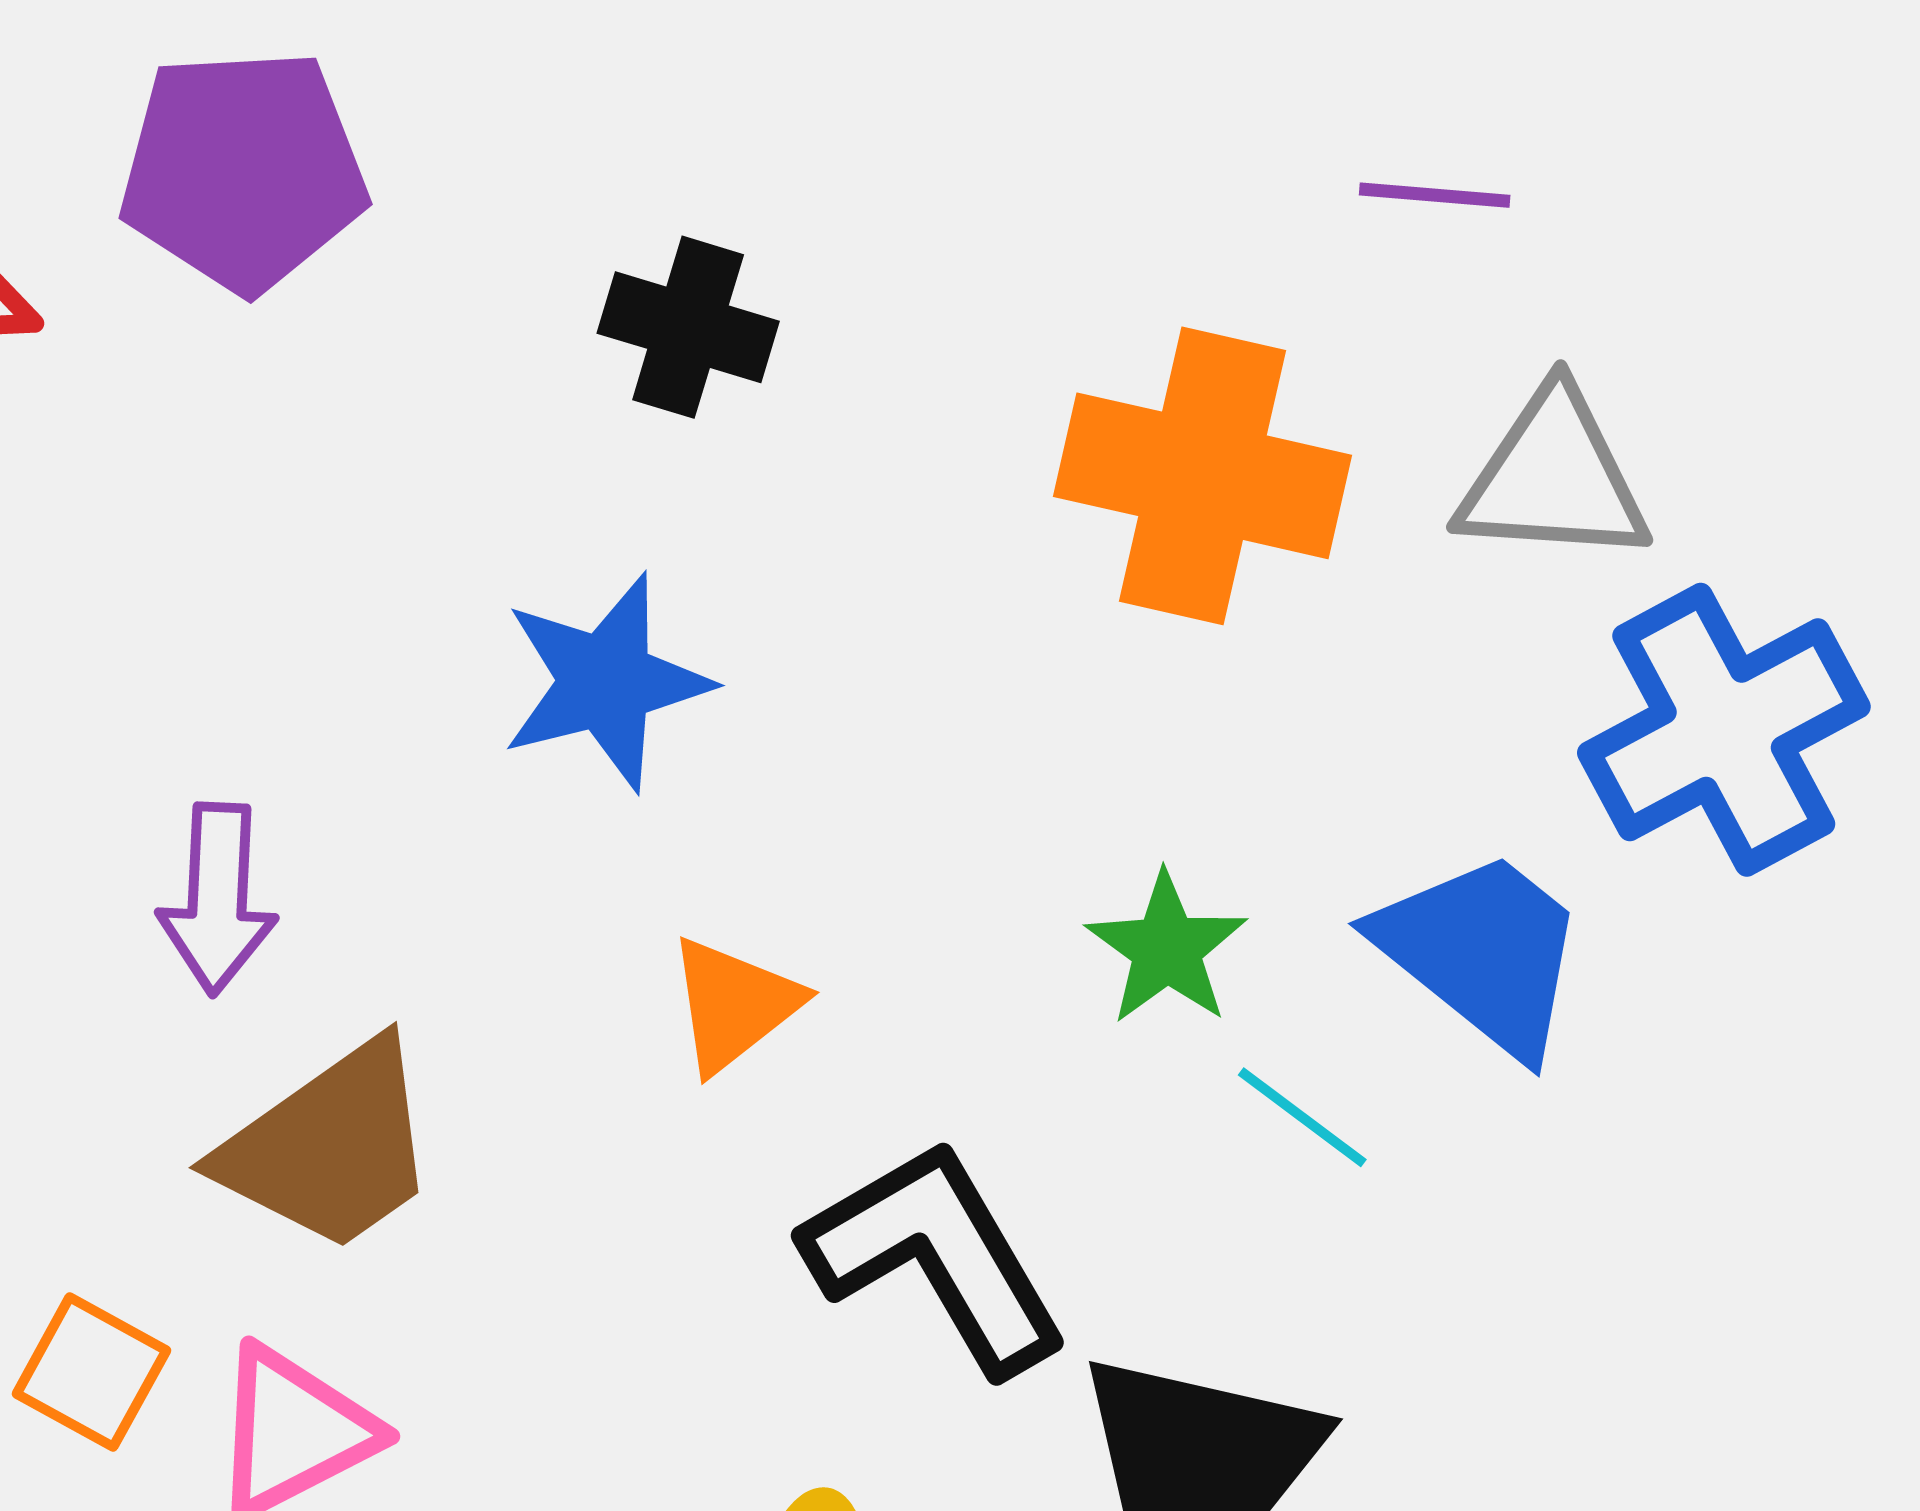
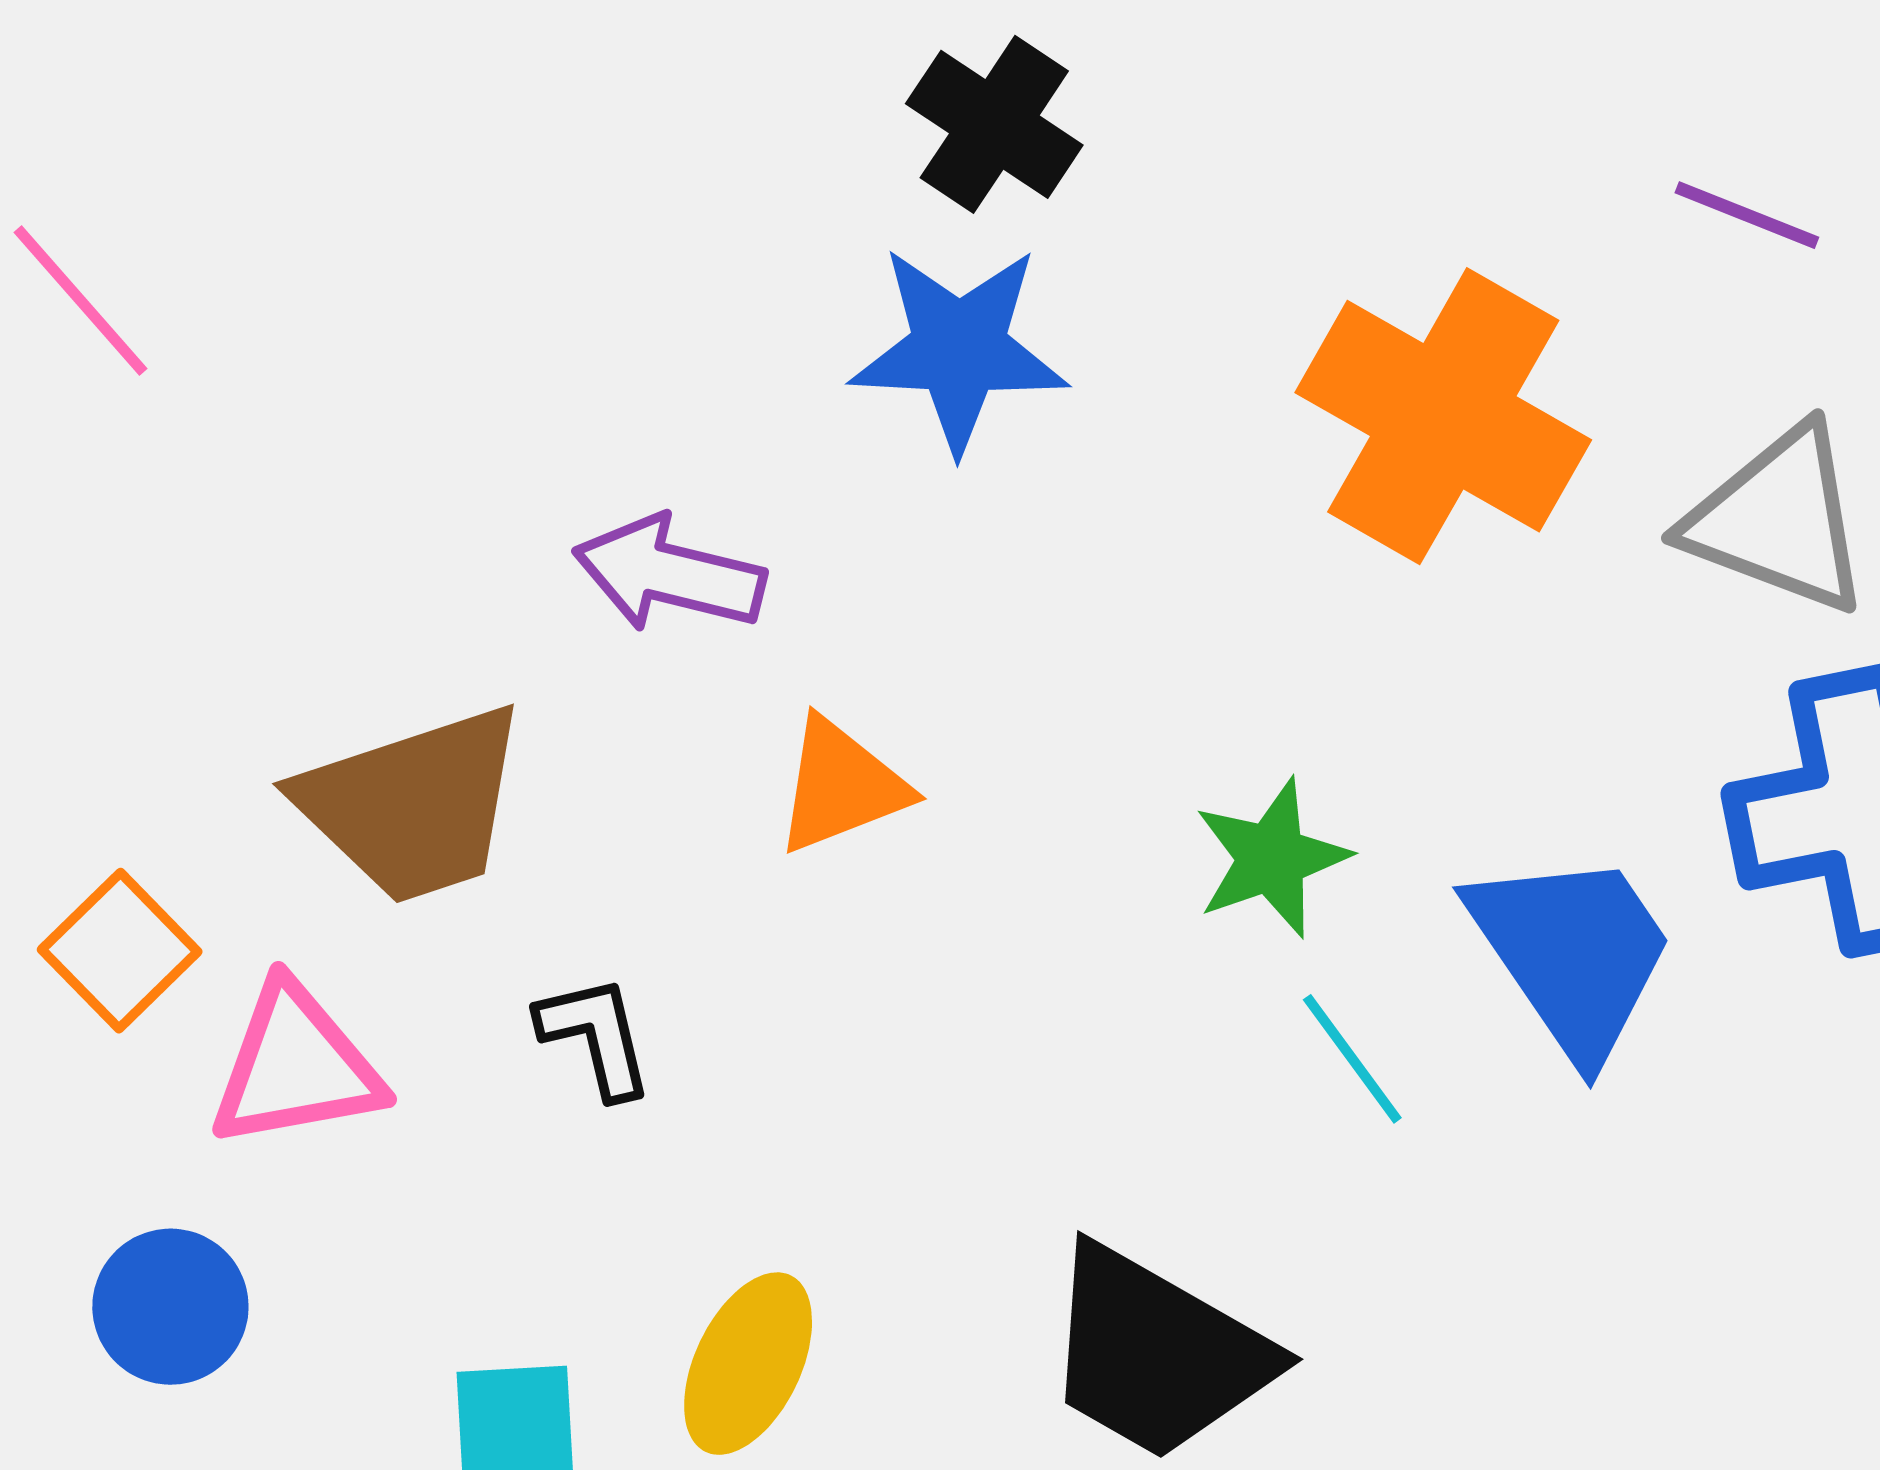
blue star: (606, 682) -> (959, 349), moved
purple arrow: (217, 899) -> (669, 574), moved, turned 84
black L-shape: (936, 1257) -> (596, 1036), moved, size x0.5

